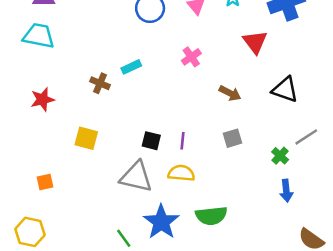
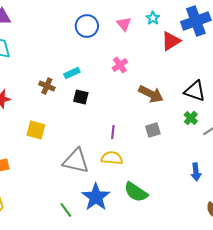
red triangle: (255, 42) -> (171, 41), moved, turned 35
brown arrow: (230, 93) -> (151, 94), size x1.4
black square: (151, 141) -> (81, 97), moved
green cross: (280, 156) -> (191, 118), moved
green semicircle: (211, 216) -> (136, 192), turned 40

